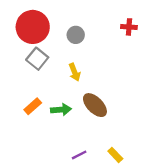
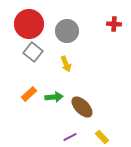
gray circle: (76, 35) -> (67, 31), size x1.5
brown ellipse: (95, 105) -> (82, 107), moved

